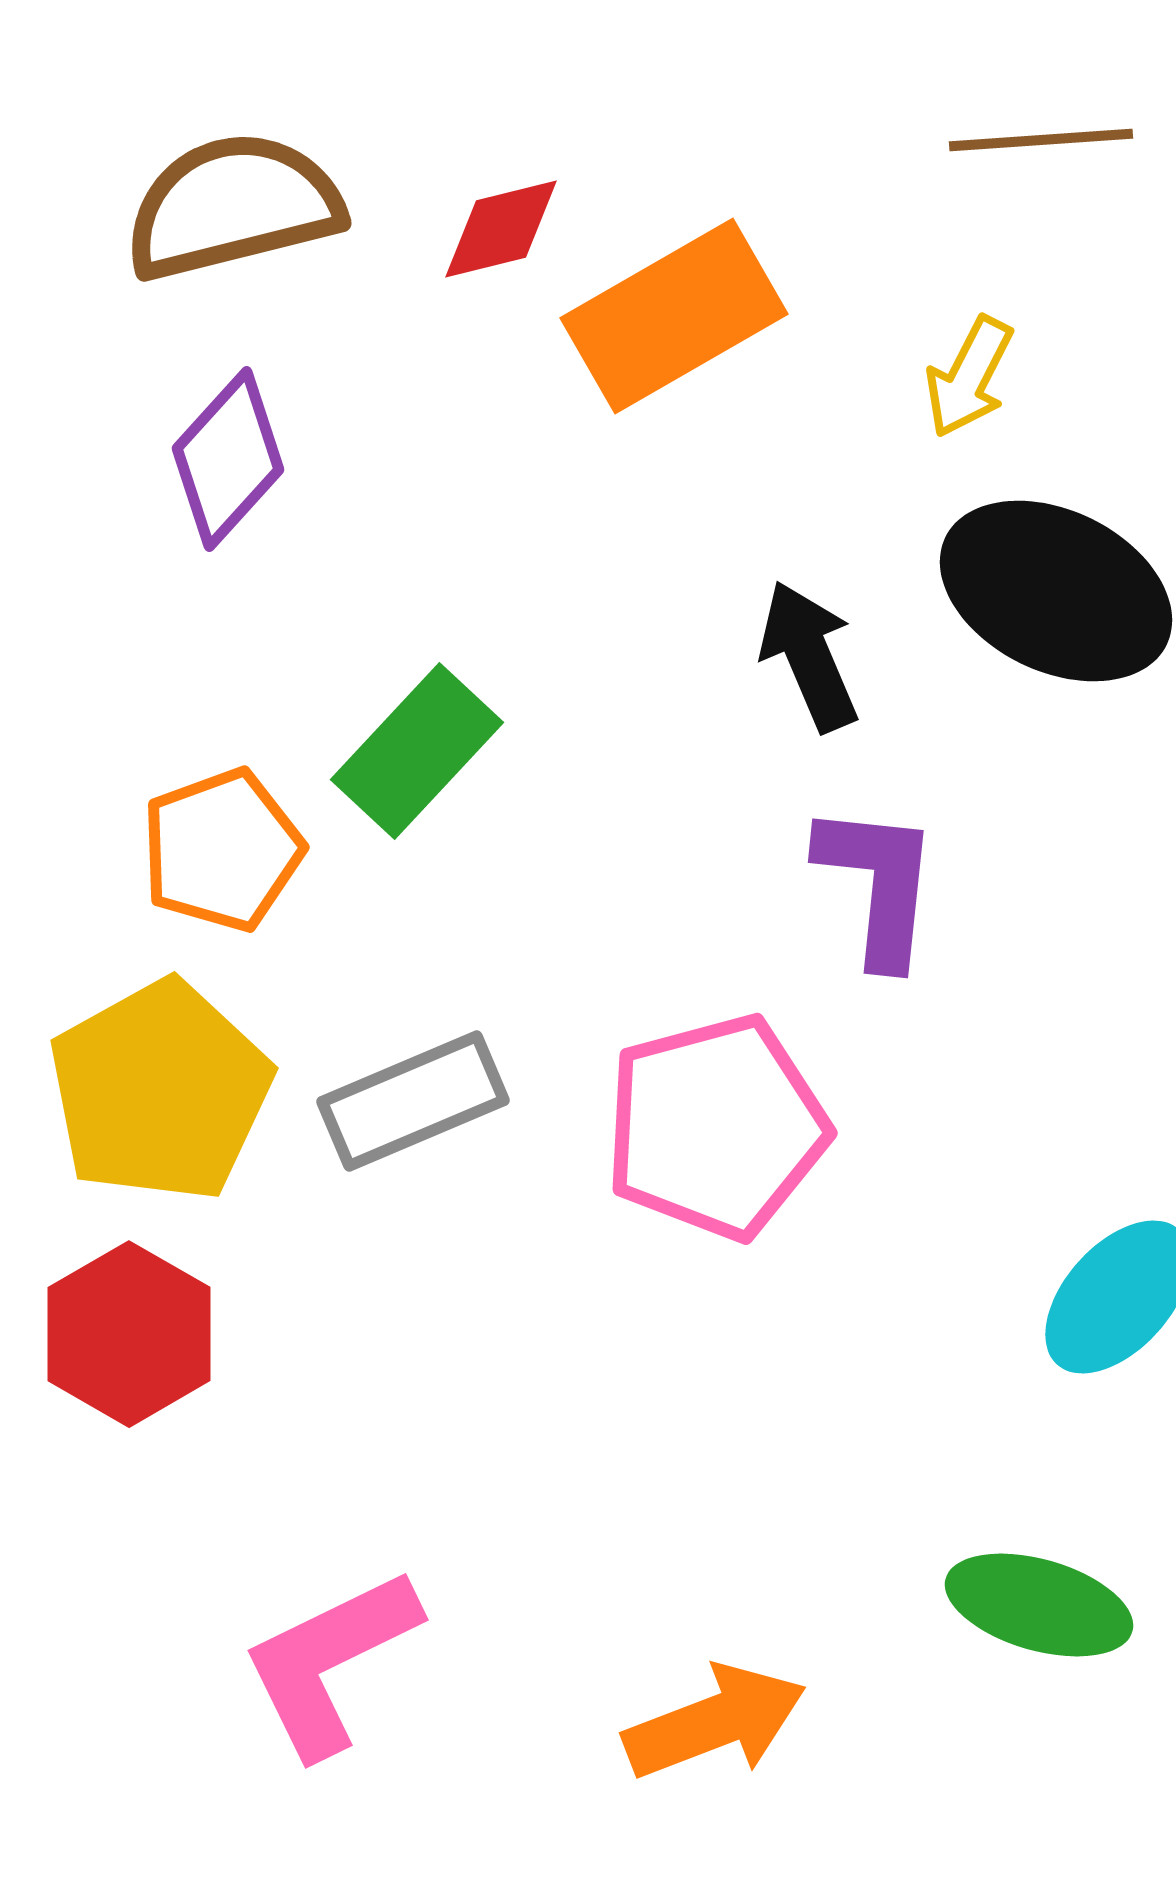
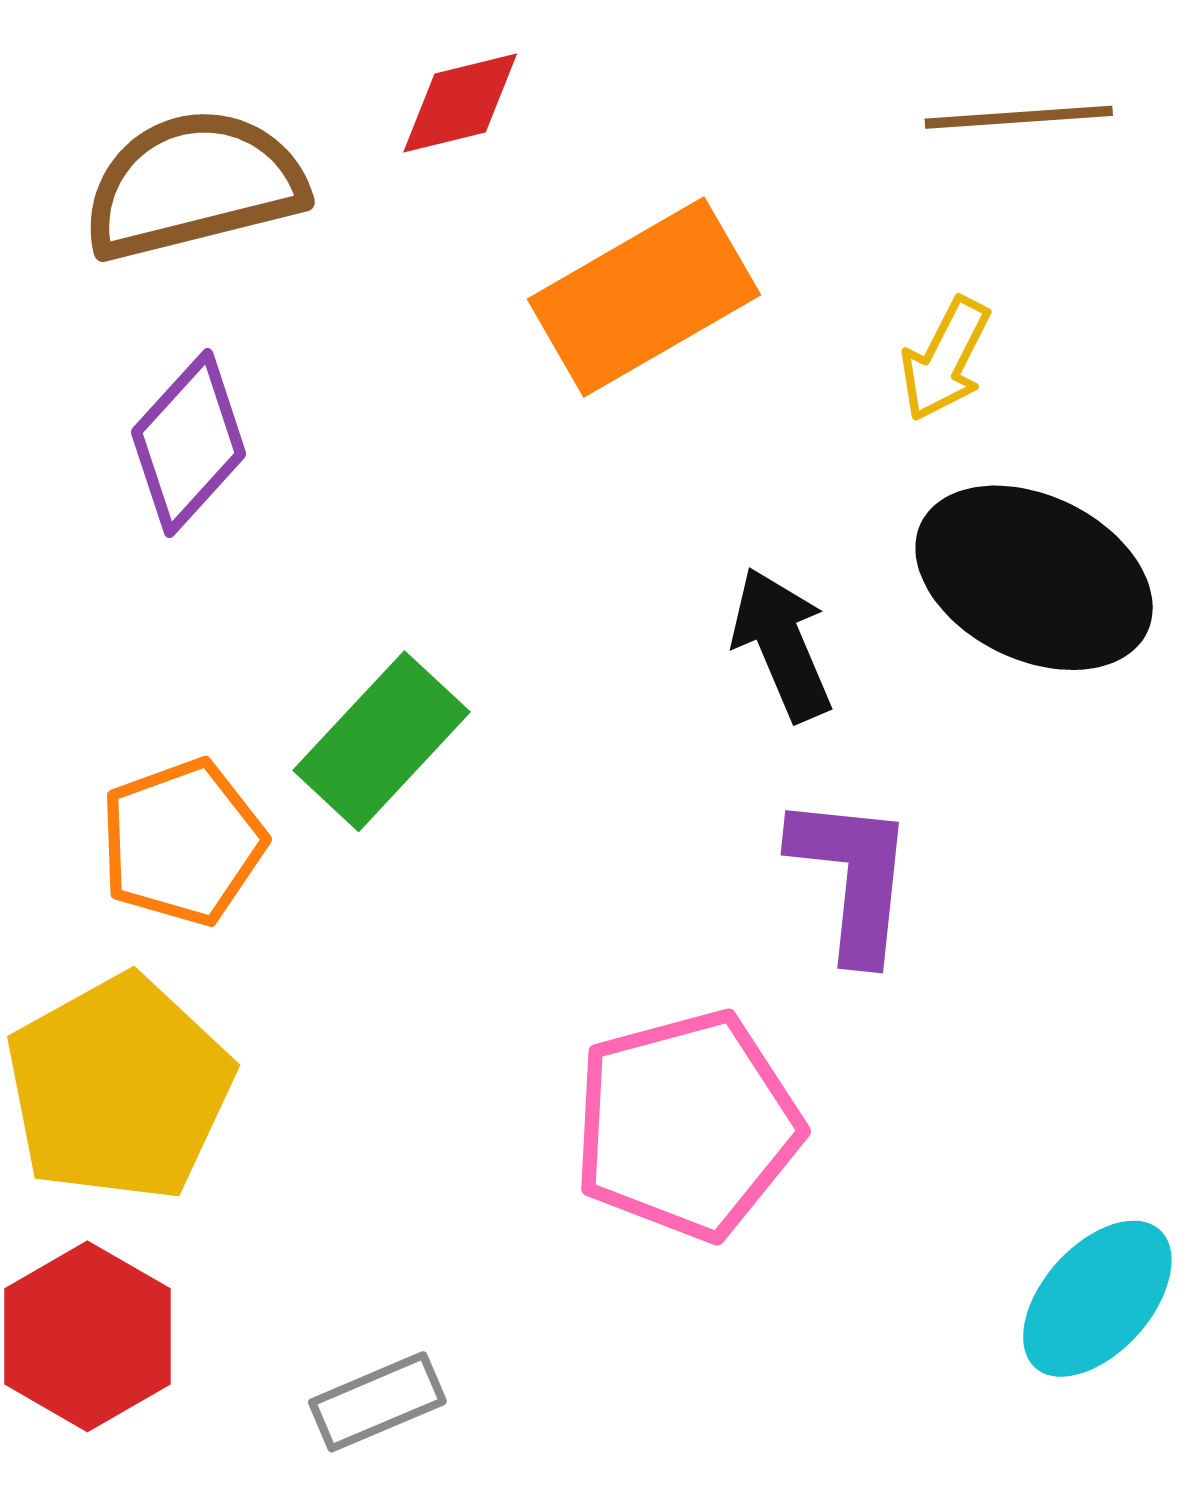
red diamond: (501, 229) -> (460, 103), moved
gray rectangle: (413, 1101) -> (377, 1402), moved, size x0.7

